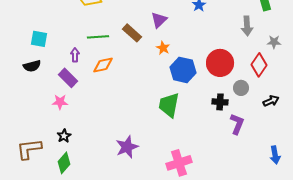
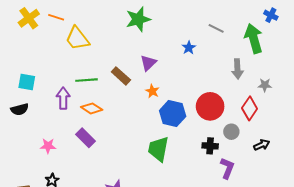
purple arrow: (75, 55) -> (63, 98), size x1.5
orange diamond: (103, 65) -> (92, 108), turned 45
purple rectangle: (68, 78) -> (85, 138), moved

